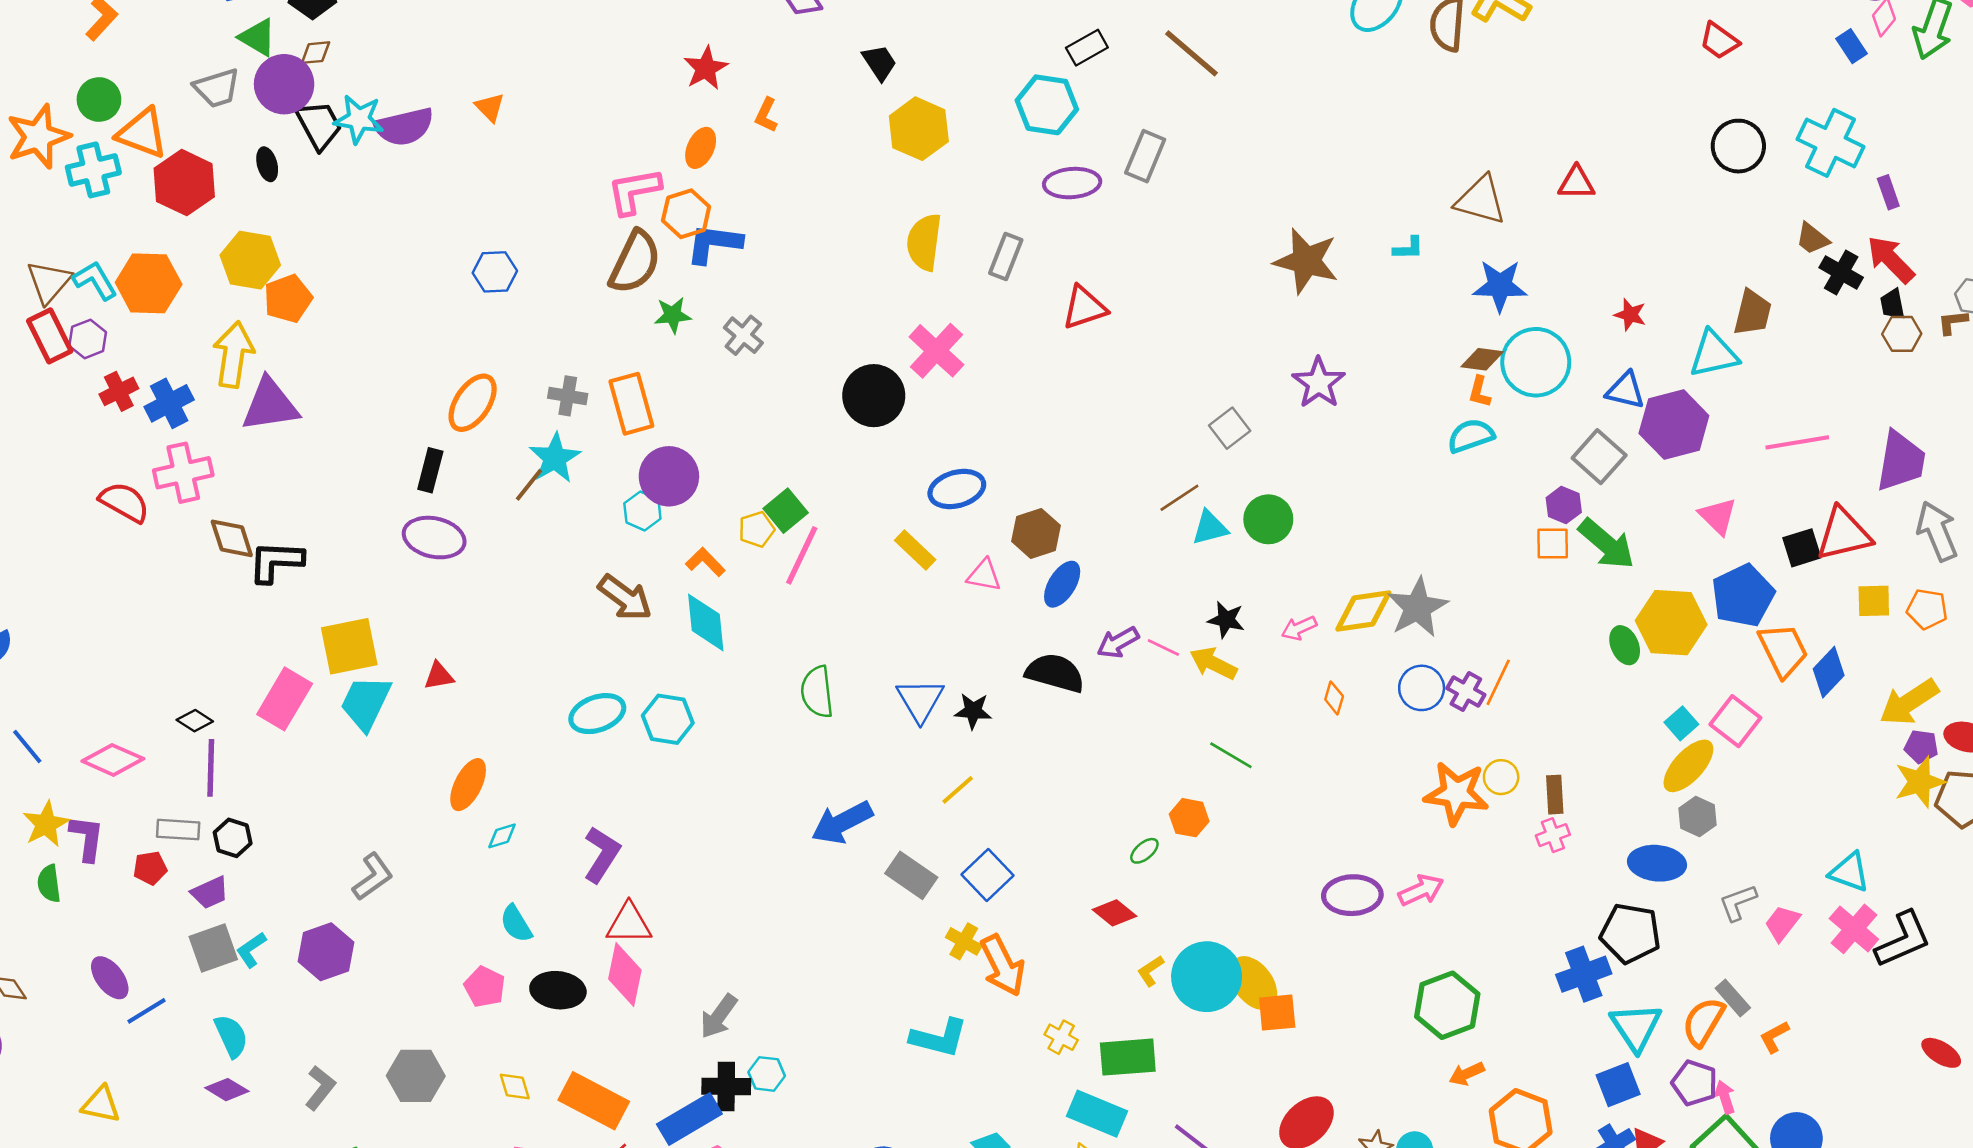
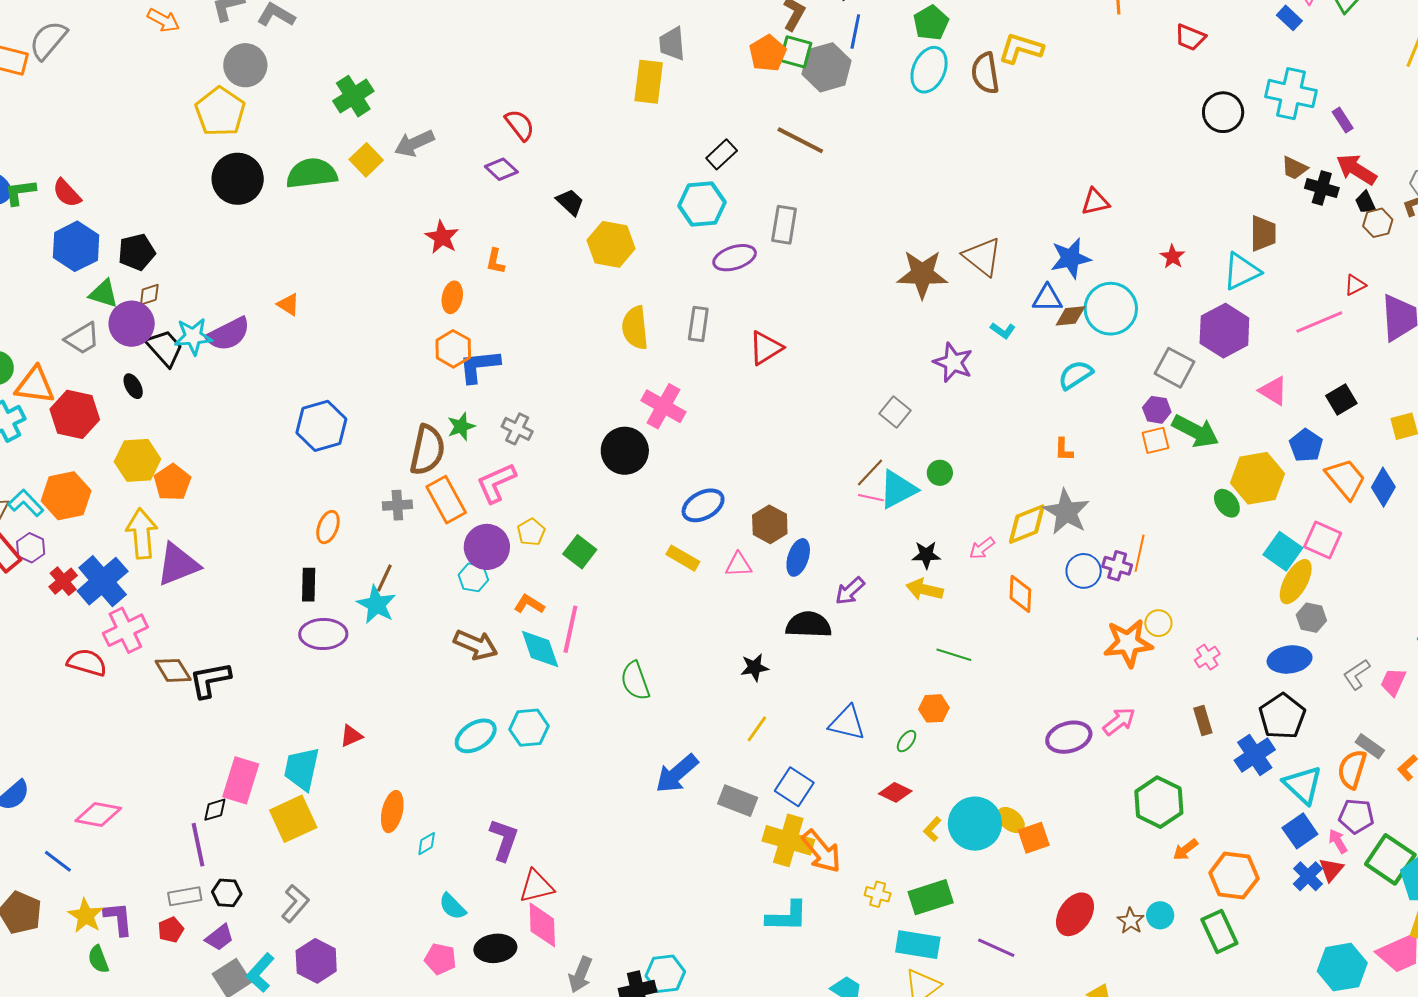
red triangle: (1576, 183) -> (1095, 202), moved
pink L-shape: (634, 191) -> (496, 483), moved
brown triangle: (1480, 200) -> (982, 257), moved, turned 36
cyan L-shape: (1408, 248) -> (1003, 330), moved, turned 50
brown semicircle: (635, 262) -> (427, 450), moved
blue hexagon: (495, 272) -> (321, 426), size x1.5
red star: (1630, 315) -> (1173, 257), turned 30
blue triangle: (1625, 390) -> (1047, 298), moved
orange L-shape: (1480, 392) -> (1064, 450), moved
blue cross: (169, 403) -> (103, 581), size x1.4
orange ellipse: (473, 403) -> (328, 527), size x0.7
cyan star: (555, 458) -> (376, 605), moved
green circle: (1268, 519) -> (940, 473), size x0.7
cyan triangle: (1210, 528) -> (898, 489), size x1.4
yellow pentagon: (757, 529) -> (531, 532), moved
red triangle: (1844, 534) -> (1355, 285), moved, size x0.5
pink line: (802, 555) -> (570, 629), moved
blue pentagon: (1743, 596) -> (1306, 445), size x0.7
yellow square: (349, 646) -> (293, 819), moved
pink line: (1163, 647) -> (871, 498), moved
orange diamond: (1334, 698) -> (1020, 594), size x1.5
blue triangle: (920, 700) -> (847, 723), moved, turned -33
black diamond: (195, 721) -> (215, 810), moved, turned -36
cyan square: (1681, 723) -> (1283, 551), size x1.5
pink diamond: (113, 760) -> (98, 815), moved
brown rectangle: (1555, 795) -> (1203, 720), moved
gray L-shape: (373, 877) -> (295, 903), moved
black pentagon: (1630, 933) -> (1282, 716), turned -30
yellow cross: (964, 941) -> (788, 840), size x1.8
cyan L-shape: (251, 950) -> (260, 973), size x1.4
yellow ellipse: (1253, 983) -> (1011, 820), size x0.7
gray arrow: (719, 1016) -> (580, 975), moved
cyan hexagon: (767, 1074) -> (665, 974), size x1.4
pink arrow: (1725, 1097) -> (1338, 841), moved

